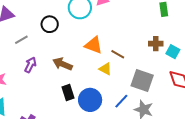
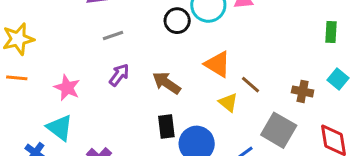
black circle: (50, 24) -> (177, 21), moved
brown cross: (156, 44) -> (303, 91), moved
cyan square: (173, 52) -> (338, 79), moved

